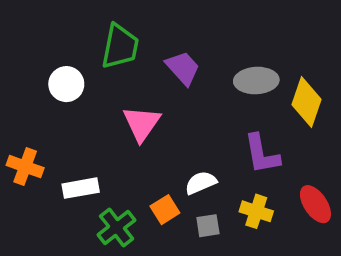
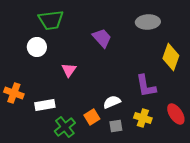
green trapezoid: (120, 46) -> (51, 20), moved, turned 72
gray ellipse: (256, 81) -> (148, 22), moved
pink triangle: (142, 124) -> (69, 70), moved, size x0.7

